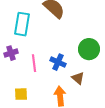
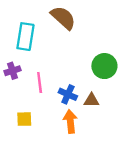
blue cross: (58, 62) -> (68, 94), moved
brown triangle: (78, 78) -> (91, 100), turned -40

